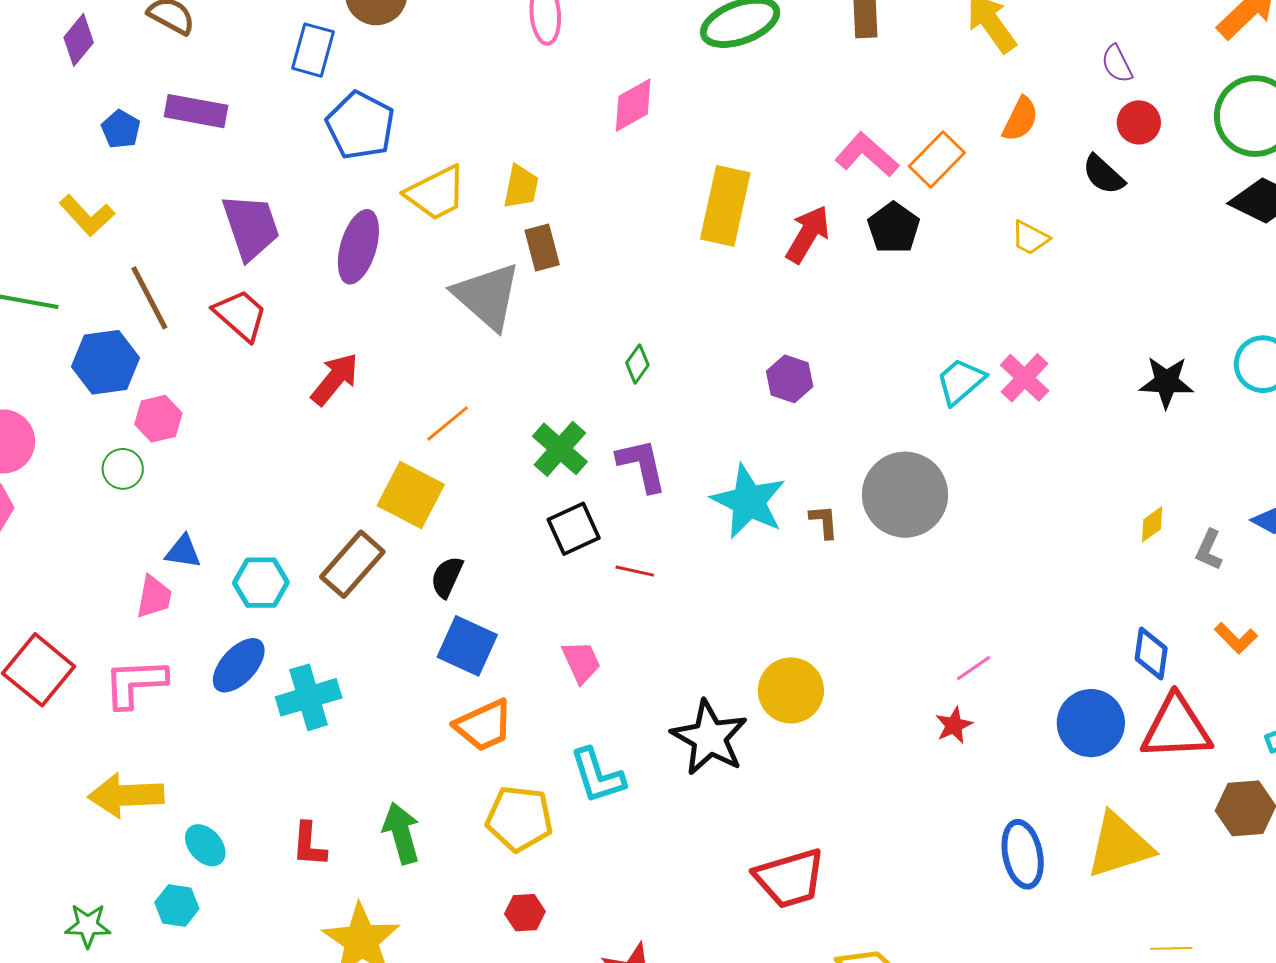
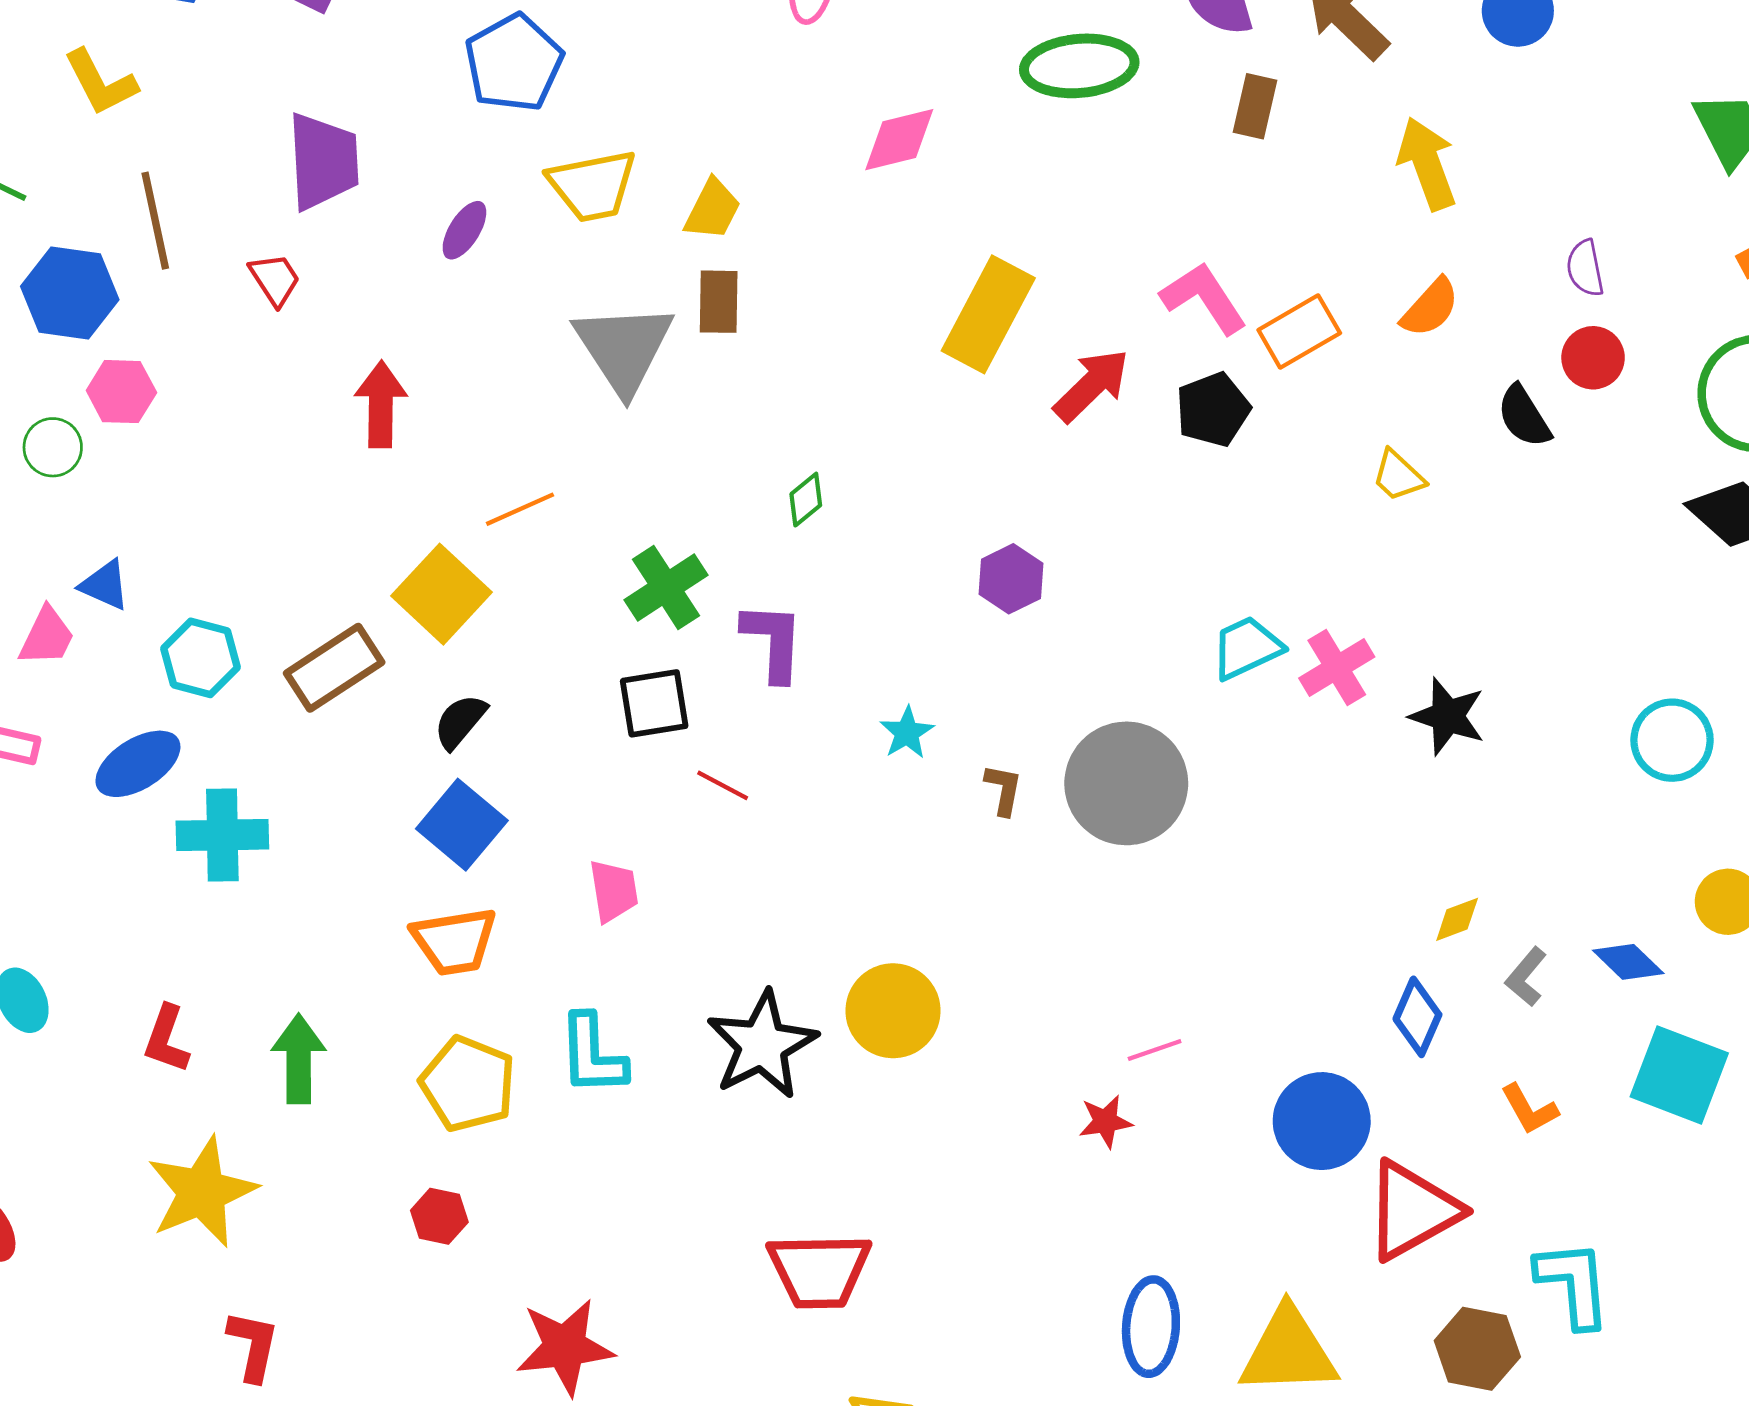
purple ellipse: (358, 247) -> (464, 230), size x0.6
red trapezoid: (240, 315) -> (275, 279), size x0.7
red arrow: (335, 379) -> (381, 404), turned -54
black star: (1166, 382) -> (1448, 716), moved
cyan star: (749, 501) -> (907, 733), size x0.5
blue diamond: (1151, 653) -> (1417, 1017), moved
blue circle: (1091, 723) -> (1322, 1121), moved
red triangle: (1176, 728) -> (1412, 1211), turned -42

